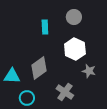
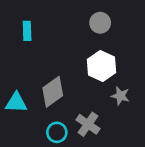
cyan rectangle: (45, 27) -> (27, 31), moved
cyan circle: (27, 98) -> (57, 132), moved

